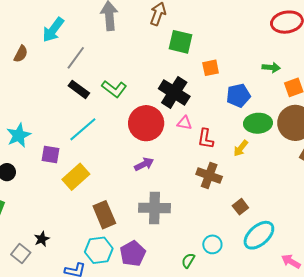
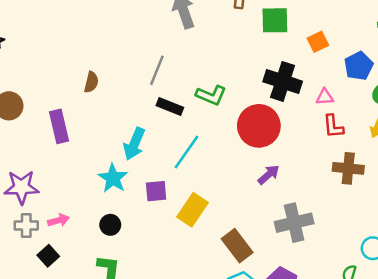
cyan arrow: (53, 30) -> (134, 144), moved
pink triangle: (184, 123) -> (325, 97), moved

